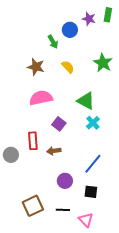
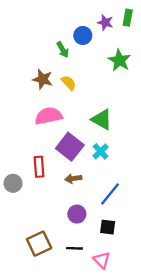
green star: (103, 63) -> (119, 60), moved
yellow semicircle: (68, 67) -> (69, 83), moved
cyan cross: (93, 123) -> (101, 151), moved
purple square: (59, 124) -> (70, 147), size x1.6
brown arrow: (54, 151) -> (73, 179), moved

